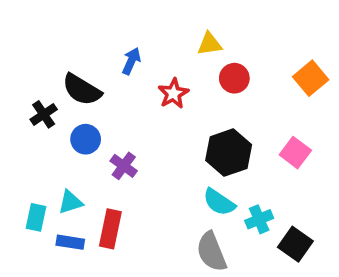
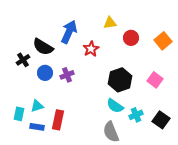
blue arrow: (131, 61) -> (69, 32), size x1.6
red circle: (234, 78) -> (131, 38), moved
purple cross: (124, 166) -> (67, 75), moved, turned 32
black square: (295, 244) -> (161, 120), moved

